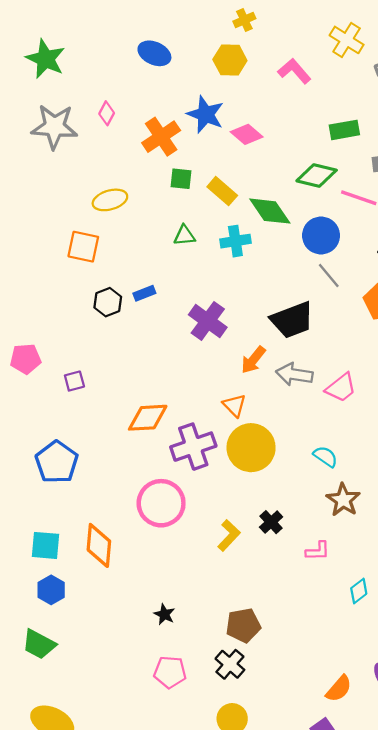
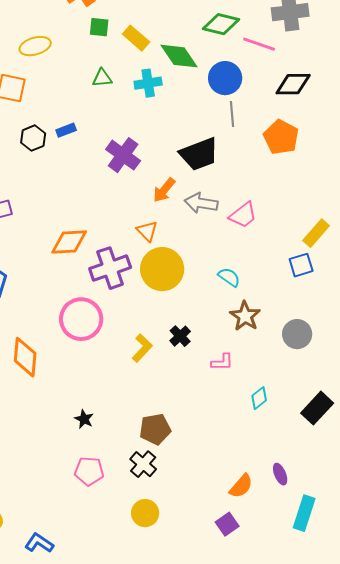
gray line: (329, 275) -> (232, 114), turned 35

